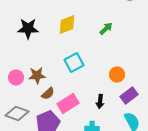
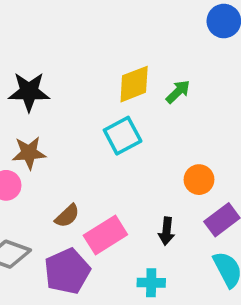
yellow diamond: (67, 24) -> (134, 84), moved
cyan square: (74, 62) -> (123, 136), moved
brown star: (37, 76) -> (29, 153), moved

